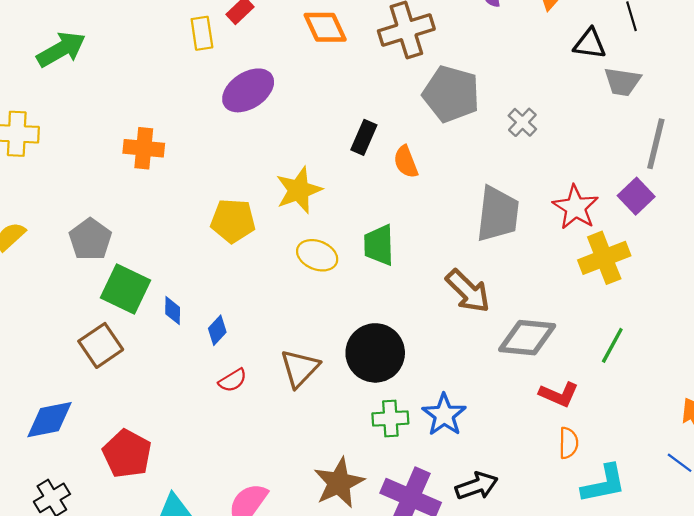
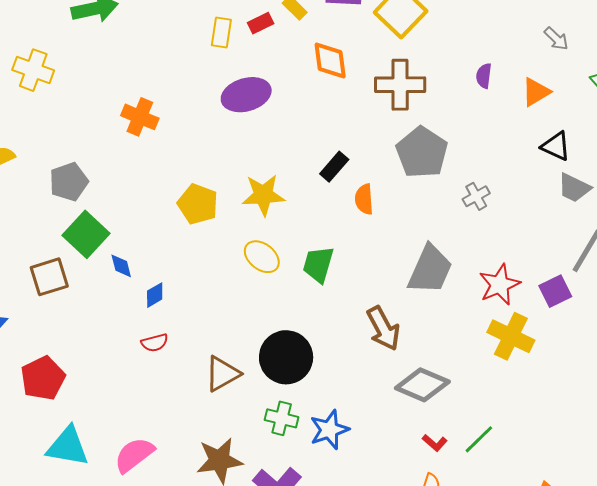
yellow cross: (604, 258) -> (511, 336), turned 30
blue diamond: (173, 311) -> (121, 266), turned -32
green line: (612, 345) -> (479, 439), moved
brown triangle: (300, 368) -> (222, 374), moved
red L-shape: (559, 394) -> (435, 443), size x0.7

